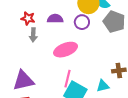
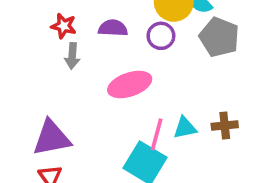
pink line: (67, 79) -> (157, 134), moved
cyan triangle: (103, 86) -> (185, 128), moved

